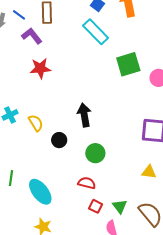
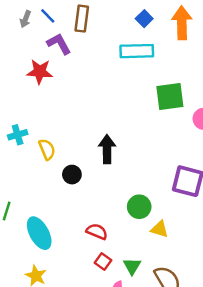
cyan rectangle: (96, 32) -> (137, 51), turned -56
red star: (40, 68) -> (40, 72), moved
green circle: (95, 153) -> (139, 207), moved
yellow triangle: (149, 172) -> (159, 229), moved

